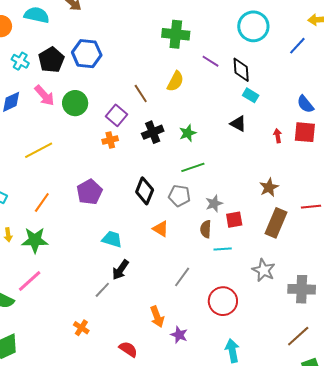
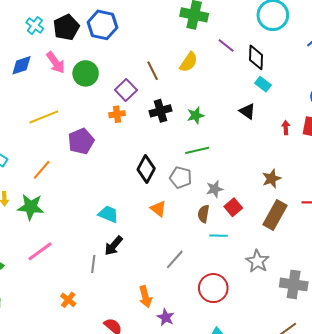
purple pentagon: (89, 192) -> (81, 141), moved
red square: (234, 220) -> (233, 207), turned -36
pink line: (30, 281) -> (40, 251), moved
gray line: (102, 290) -> (93, 264), turned -42

